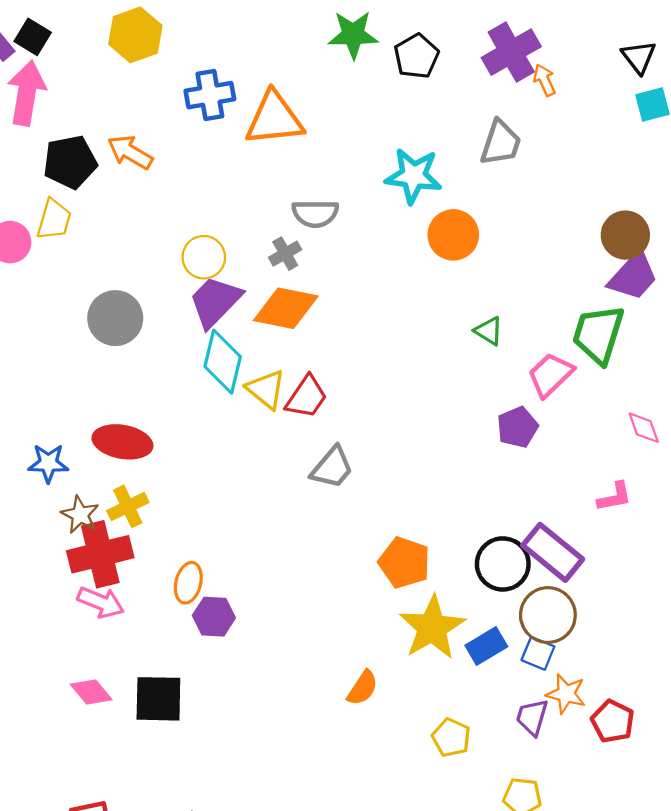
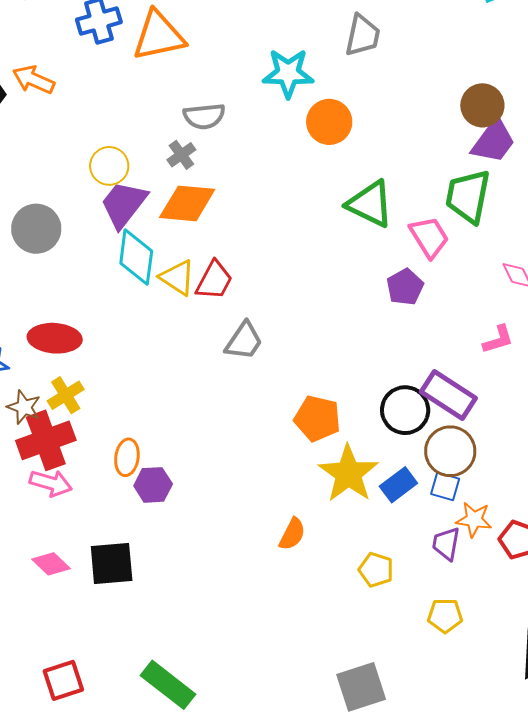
green triangle: (489, 331) -> (370, 204), size x1.8
pink trapezoid: (550, 375) -> (429, 237), turned 108

